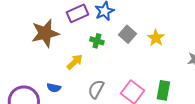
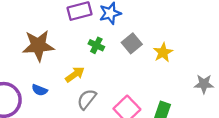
brown star: (45, 33) -> (38, 46), moved
yellow arrow: (75, 62) -> (75, 74), moved

